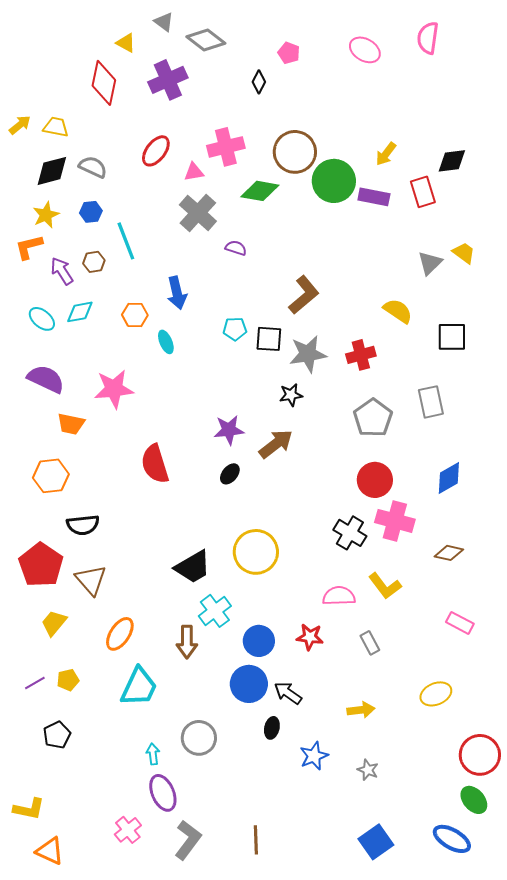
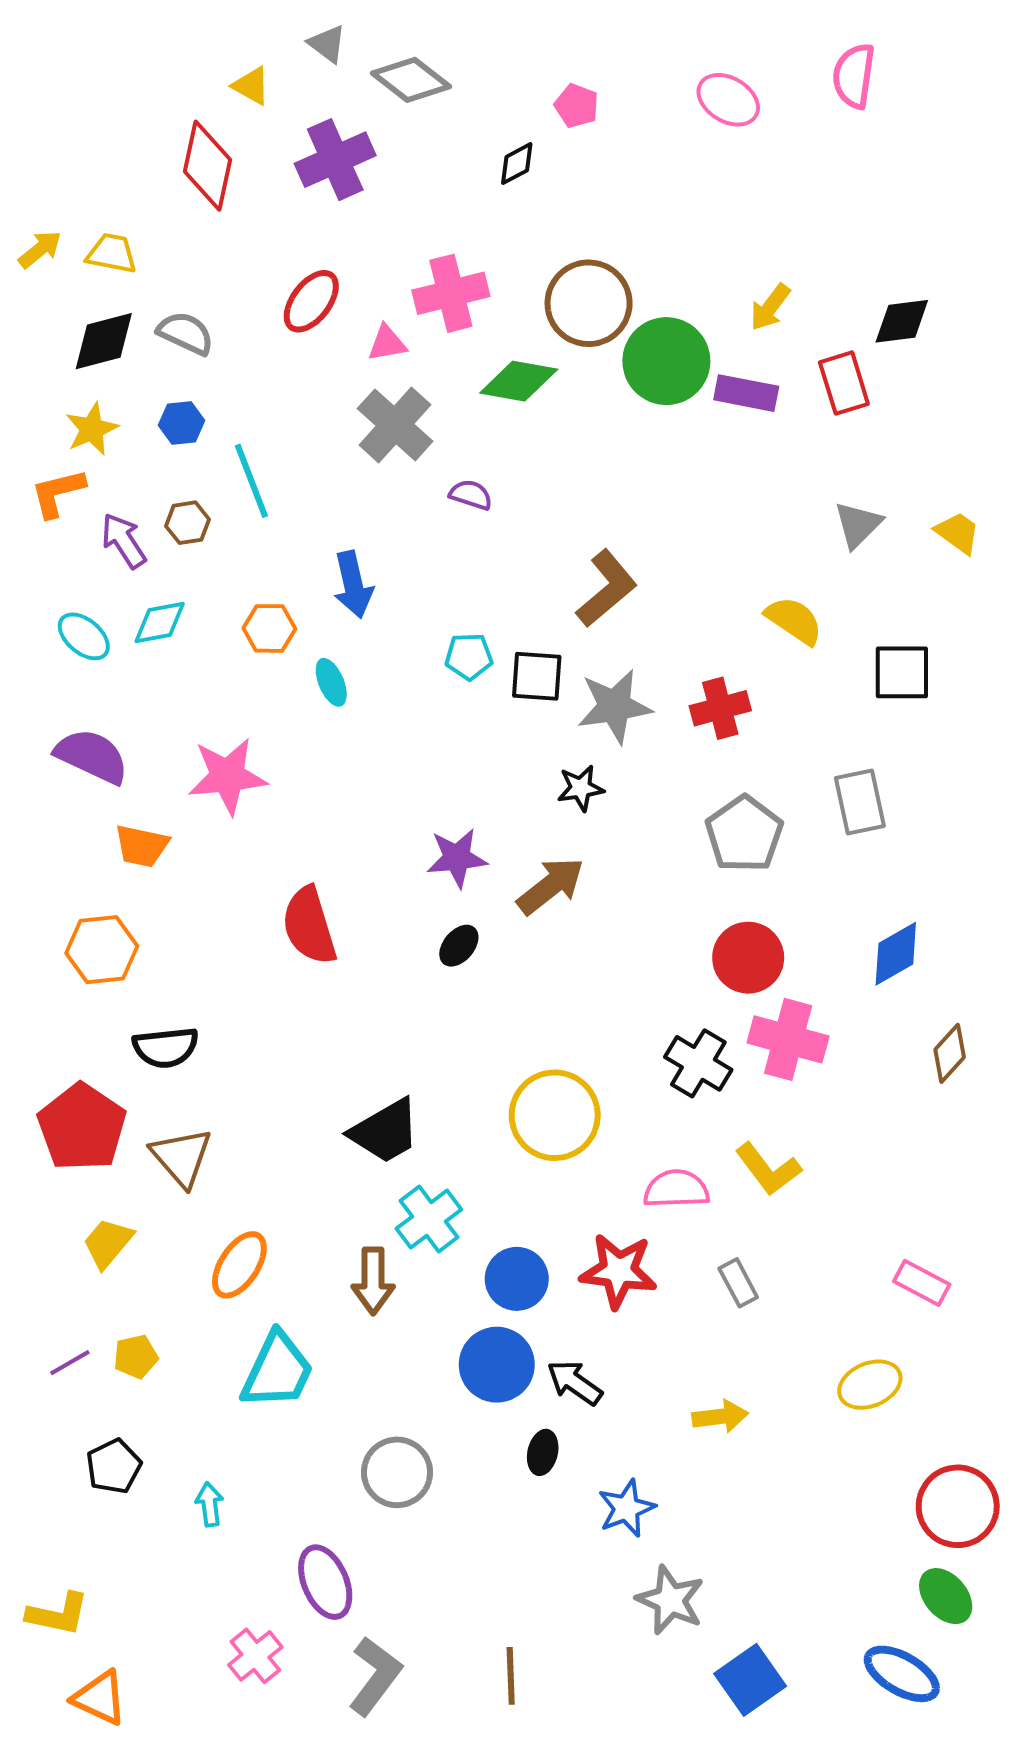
black diamond: (259, 82) -> (517, 164), turned 35
yellow trapezoid: (464, 253) -> (958, 533), moved
yellow circle: (256, 552) -> (555, 1115), moved
brown diamond: (449, 553) -> (950, 1053), moved, turned -60
pink rectangle: (460, 623) -> (922, 1283), moved
red star: (310, 637) -> (618, 1271), size x1.4
cyan arrow: (153, 754) -> (209, 1504), moved
gray star: (368, 770) -> (670, 1600), moved, size x1.6

